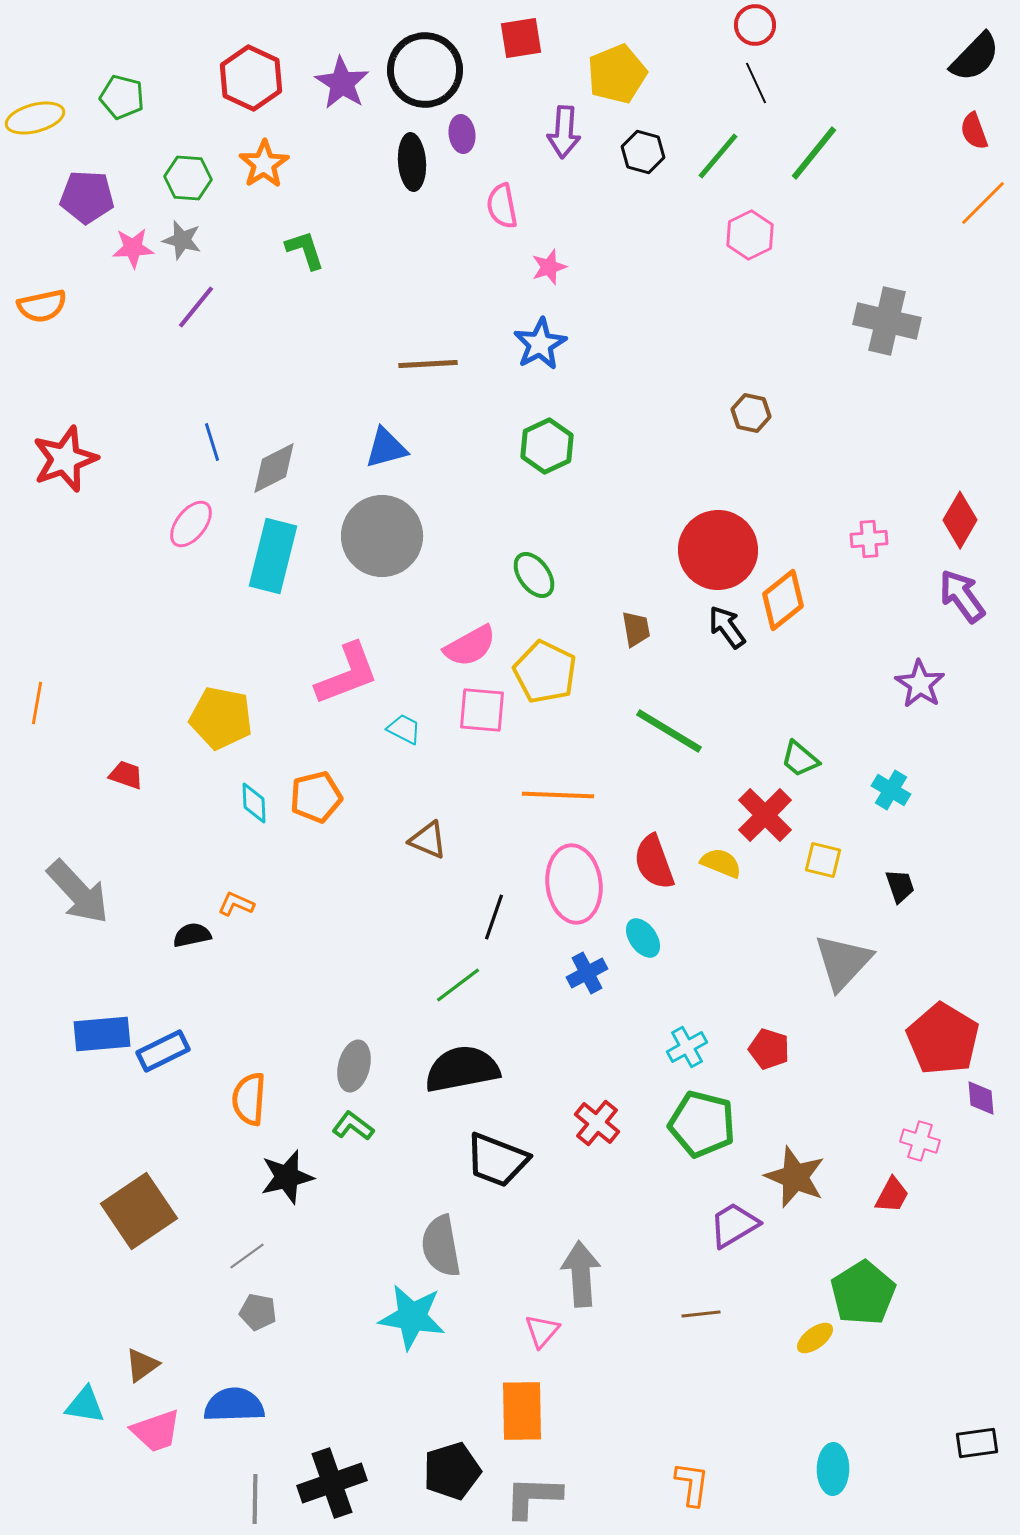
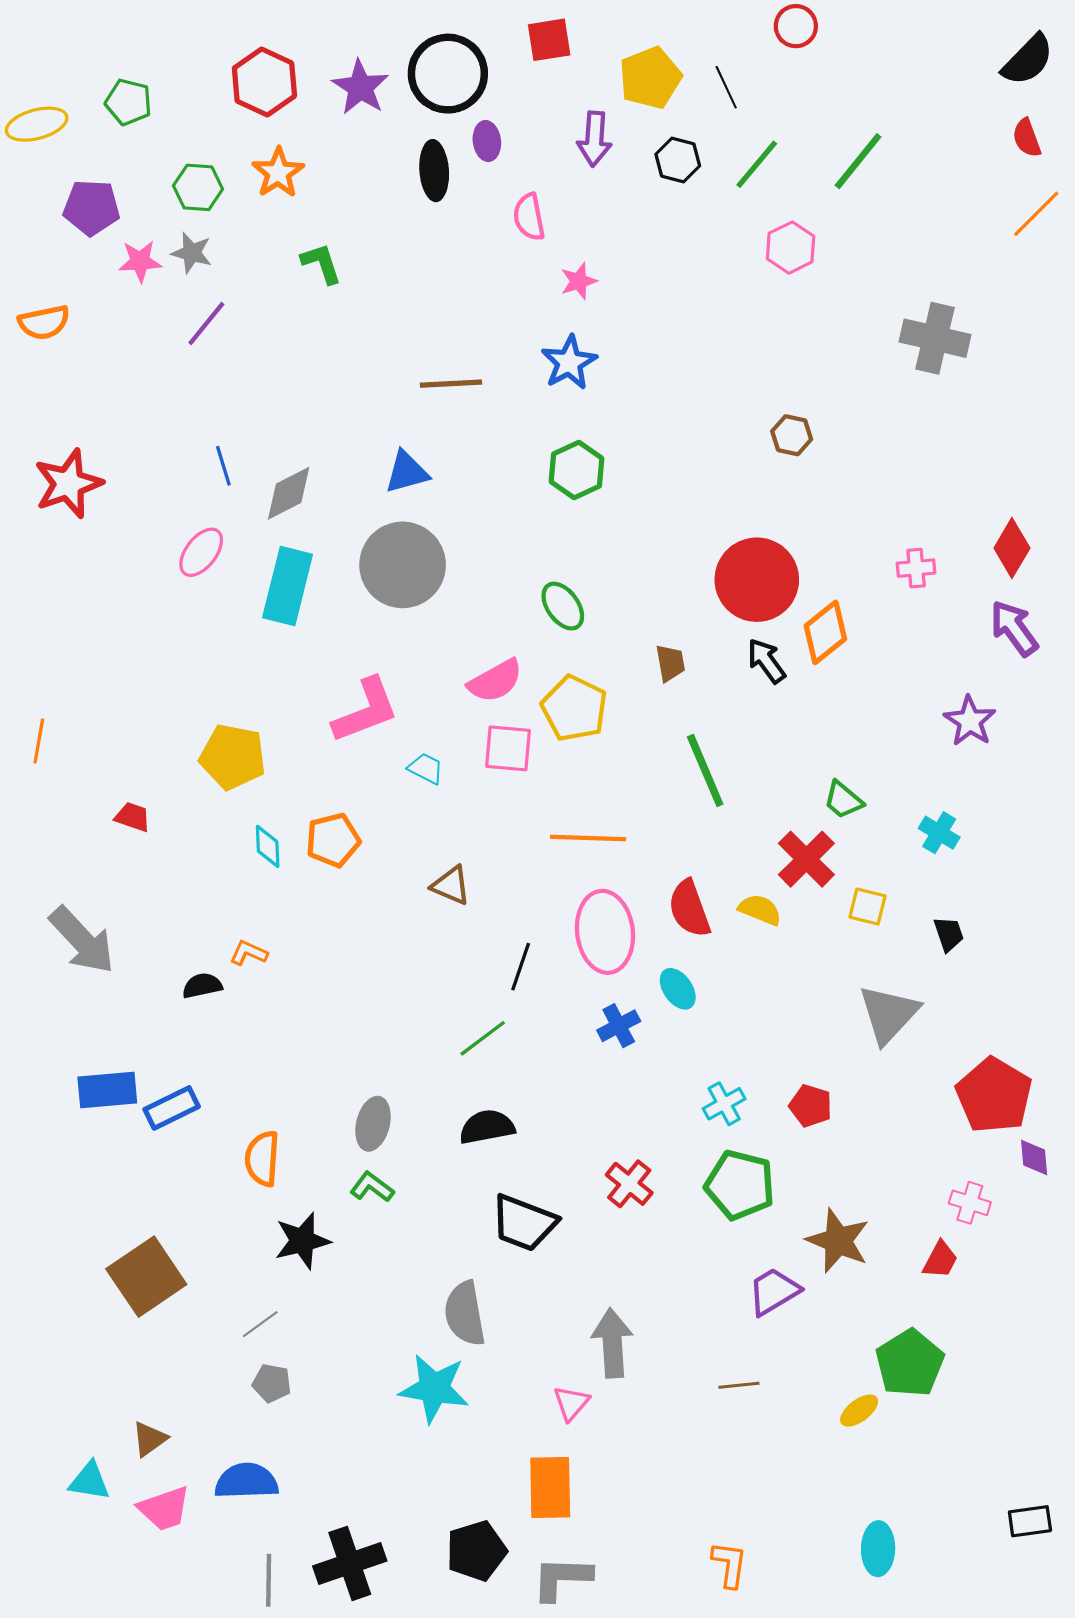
black line: (756, 83) -> (726, 87), moved
green line: (669, 731) -> (705, 771), turned 36
black semicircle: (462, 1069) -> (487, 1127), size x0.7

